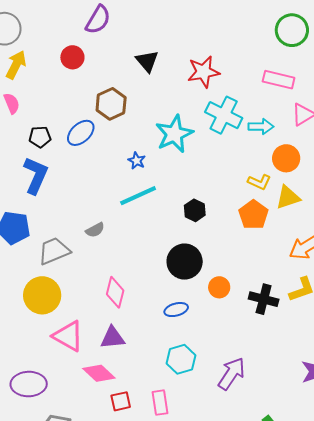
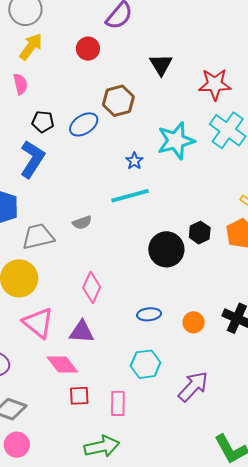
black hexagon: (195, 210) -> (200, 233), moved
black circle: (185, 262) -> (166, 249), moved
orange circle: (219, 287) -> (194, 322), moved

